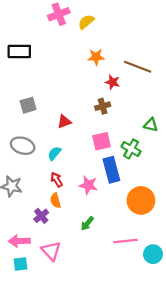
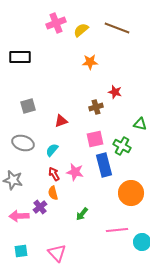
brown line: (138, 67) -> (117, 28), moved
red star: (112, 82) -> (115, 92), moved
pink star: (88, 185) -> (75, 172), moved
pink arrow: (19, 241) -> (19, 216), moved
pink triangle: (51, 251) -> (57, 253), moved

